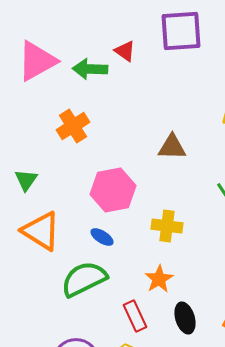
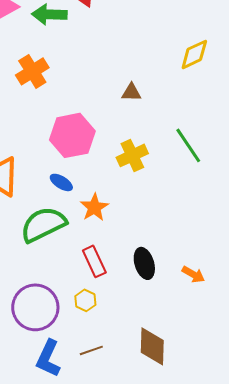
brown triangle: (172, 147) -> (131, 92), size x0.7
yellow cross: (167, 226) -> (132, 155), moved, turned -32
orange star: (159, 279) -> (94, 207), moved

